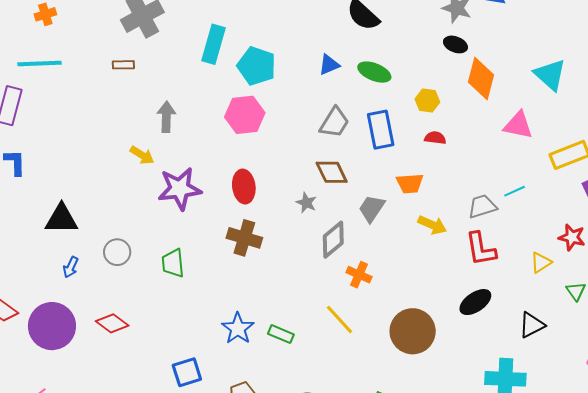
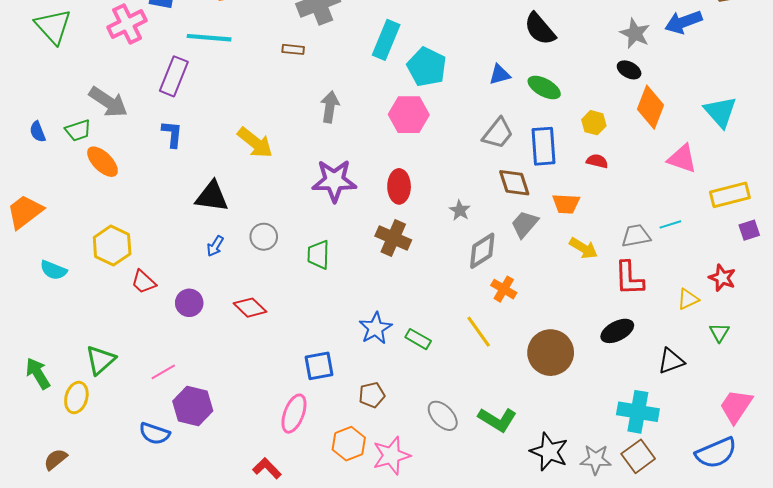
yellow arrow: (142, 155) -> (255, 143), moved, size x1.5
brown diamond: (332, 172) -> (514, 183), moved
purple circle: (52, 326) -> (189, 303), size x0.6

